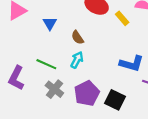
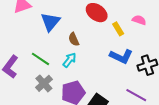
blue triangle: (50, 23) -> (50, 22), size x1.5
blue L-shape: (132, 64) -> (121, 56), moved

